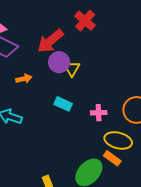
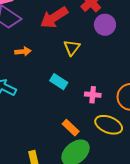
purple circle: (59, 62) -> (105, 25), moved
orange rectangle: (112, 158) -> (71, 128), moved

